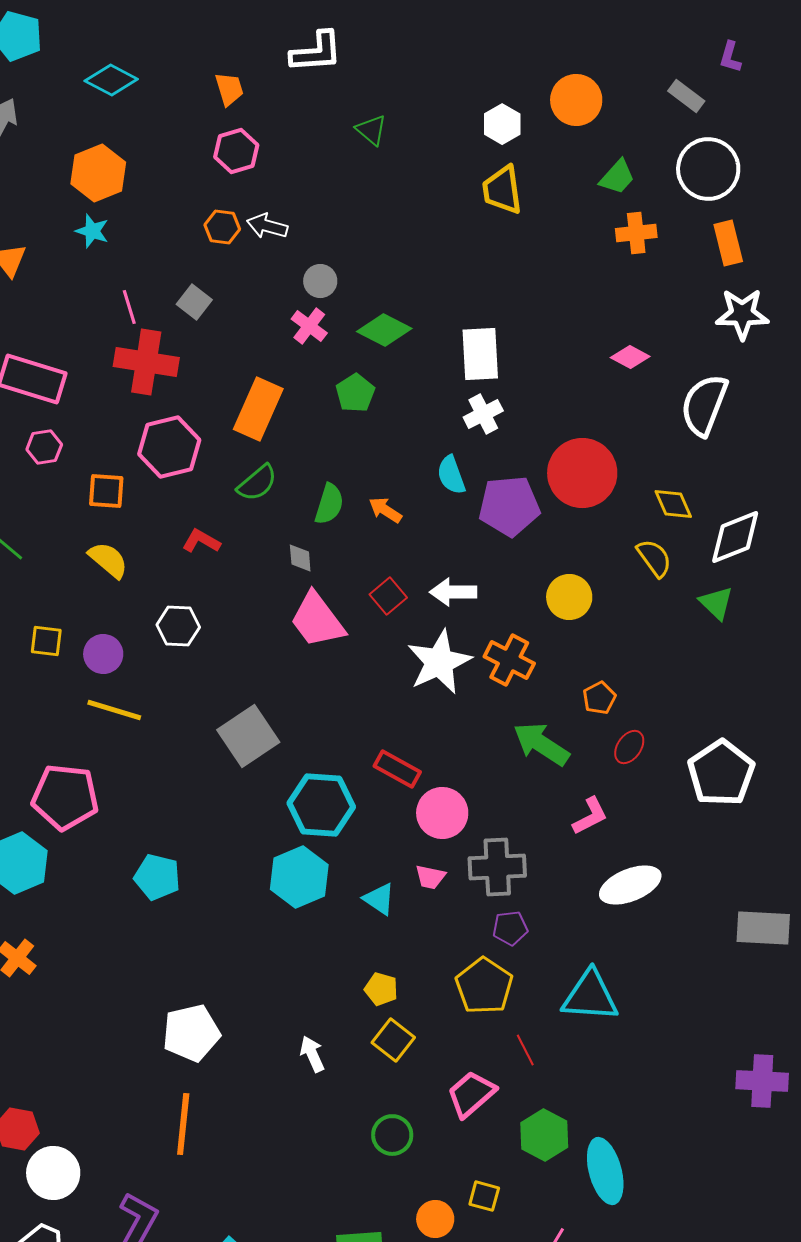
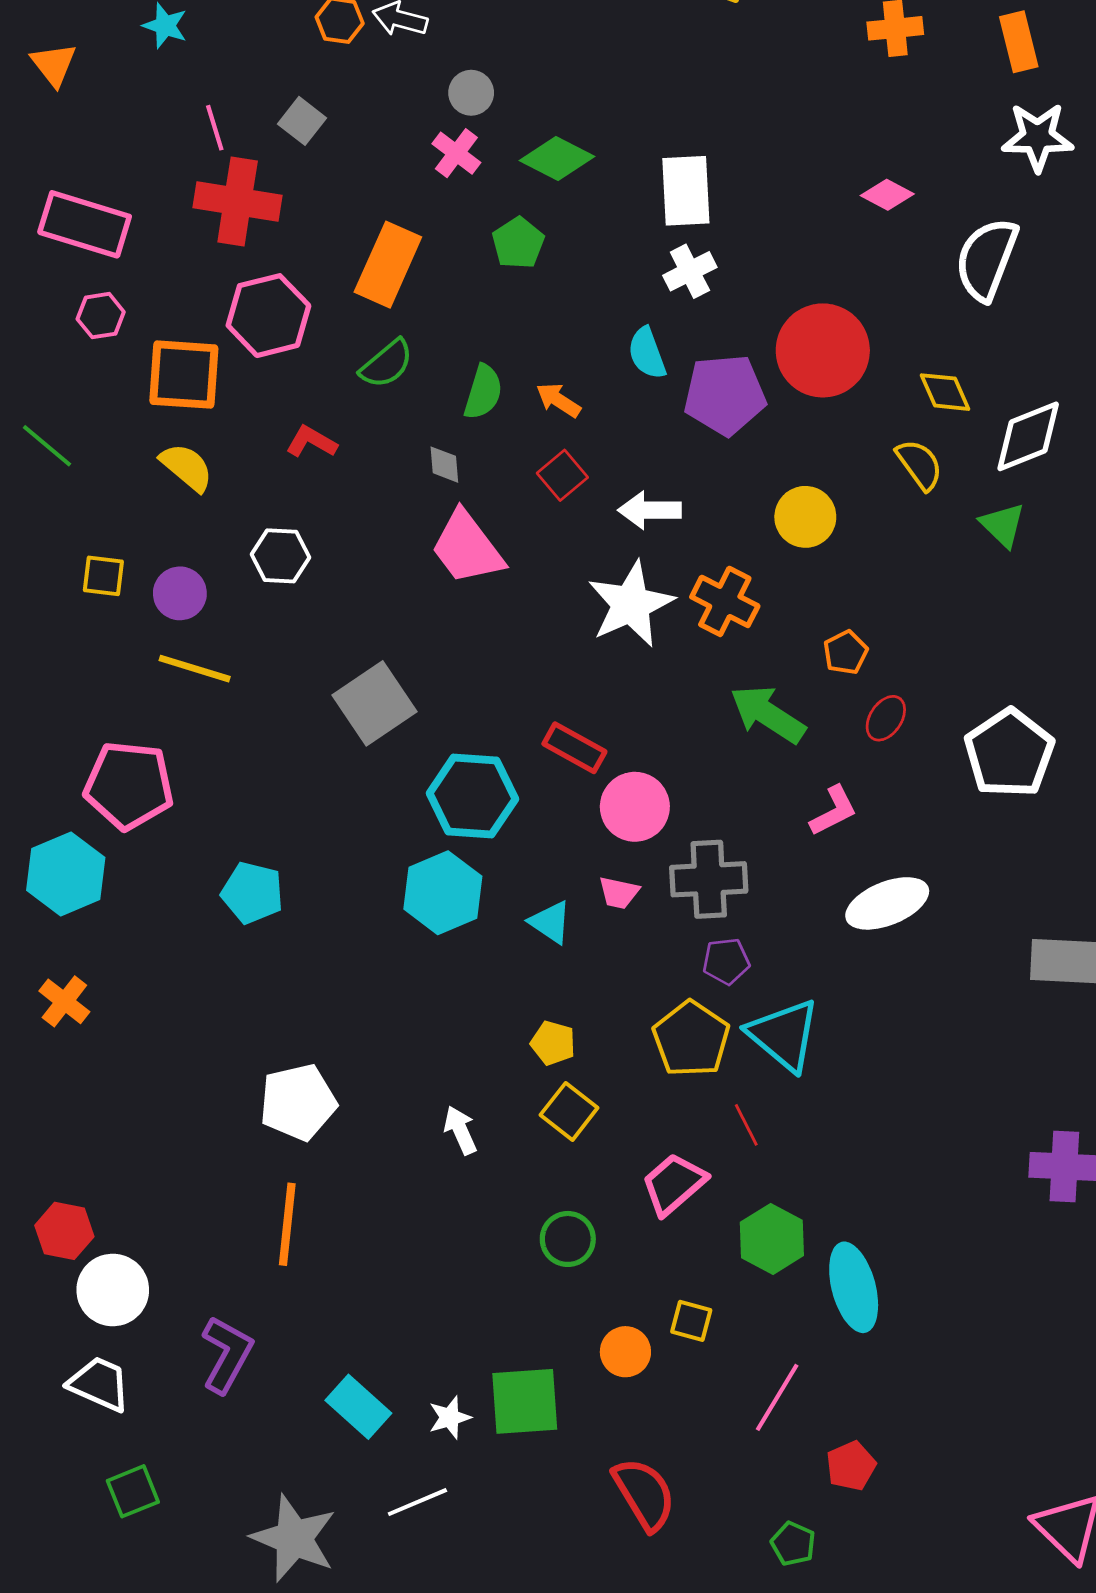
orange square: (106, 491) -> (184, 375), size x1.5
red square: (388, 596) -> (562, 475), moved
cyan triangle: (590, 996) -> (784, 1035), moved, turned 36

